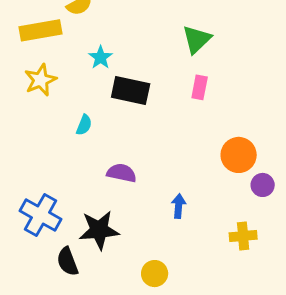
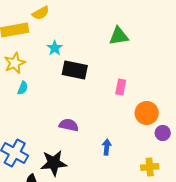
green triangle: (197, 39) -> (119, 36), turned 35
pink rectangle: (200, 87) -> (121, 87), moved
cyan semicircle: (84, 125) -> (23, 88), moved

